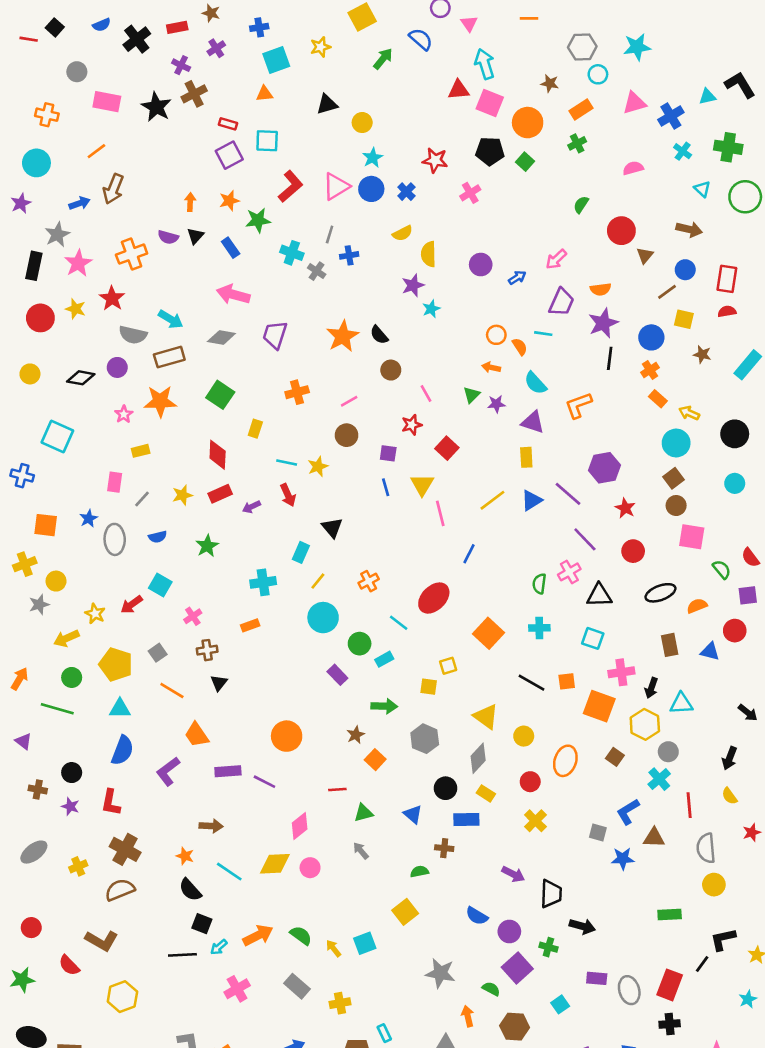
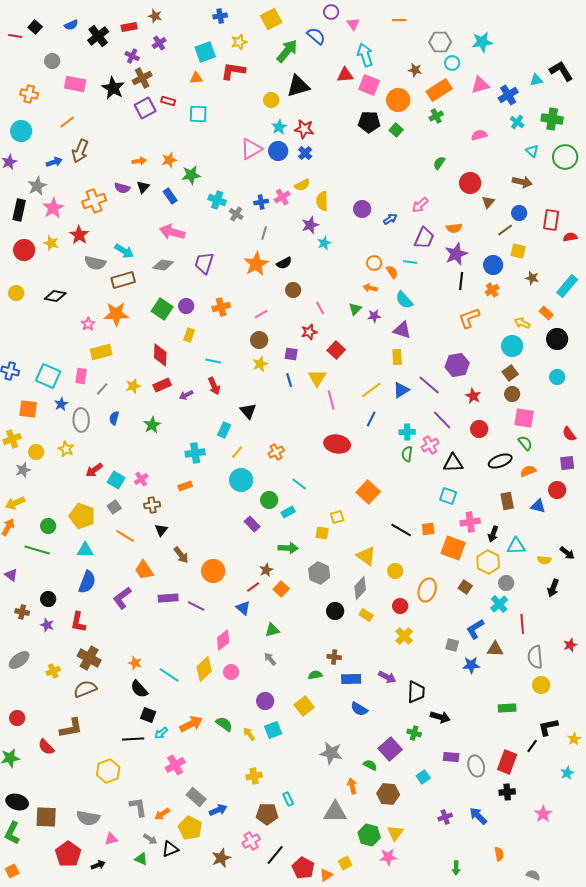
blue cross: (259, 27) -> (220, 16), moved
green arrow: (383, 59) -> (287, 51), size x1.4
black triangle: (327, 104) -> (298, 86), moved, size x1.4
orange rectangle: (581, 109) -> (439, 90), size x1.4
purple square: (229, 155) -> (145, 108), moved
red star: (435, 160) -> (304, 129), moved
red L-shape: (291, 186) -> (233, 71), moved, turned -130
pink cross: (470, 193) -> (282, 197), moved
orange arrow: (190, 202) -> (139, 161), turned 80
gray line: (330, 235) -> (264, 233), moved
red semicircle: (727, 311) -> (570, 237), moved
black semicircle: (379, 335) -> (284, 263), turned -77
purple circle: (117, 367) -> (186, 306), moved
orange rectangle: (658, 399) -> (546, 313), moved
orange L-shape: (578, 405) -> (469, 318), moved
cyan square: (57, 436) -> (48, 376), moved
yellow rectangle: (141, 451) -> (101, 352), size x1.5
yellow star: (318, 466) -> (260, 364), moved
blue semicircle: (158, 537) -> (114, 418), turned 120
blue line: (469, 554) -> (371, 419), moved
green semicircle: (722, 569) -> (525, 443), moved
cyan square: (160, 585) -> (116, 480), moved
red ellipse: (434, 598) -> (337, 444), moved, turned 55
yellow star: (95, 614) -> (66, 449), moved
cyan cross: (539, 628) -> (407, 432), moved
yellow arrow: (66, 638) -> (15, 503), moved
red line: (337, 790) -> (253, 587), moved, turned -32
yellow semicircle: (730, 796) -> (544, 560), moved, turned -48
blue triangle: (413, 814) -> (243, 608), moved
blue rectangle: (466, 819) -> (351, 679), moved
brown arrow: (211, 826) -> (181, 555), moved, turned 48
yellow diamond: (275, 864) -> (204, 669), turned -40
purple circle: (509, 931) -> (265, 701), moved
brown L-shape: (102, 941) -> (71, 728), turned -40
gray rectangle: (297, 986) -> (196, 797), moved
yellow hexagon: (122, 997) -> (108, 771), moved

